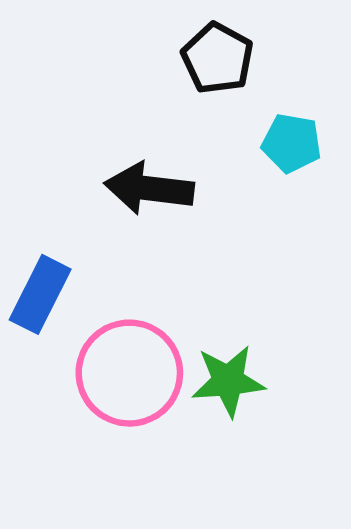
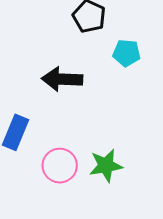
pink circle: (129, 373) -> (60, 166), size x0.7

